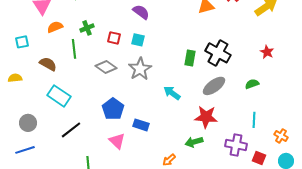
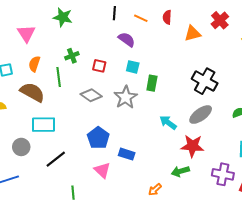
orange semicircle: (55, 27) -> (34, 64), moved, turned -49
cyan square: (138, 40) -> (133, 67), moved
green rectangle: (190, 58) -> (152, 83), moved
brown semicircle: (48, 64) -> (32, 92), size x1.4
cyan arrow: (172, 93) -> (168, 123), moved
cyan rectangle: (59, 96) -> (44, 125), turned -35
gray circle: (28, 123) -> (21, 147), moved

